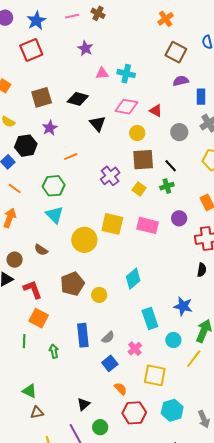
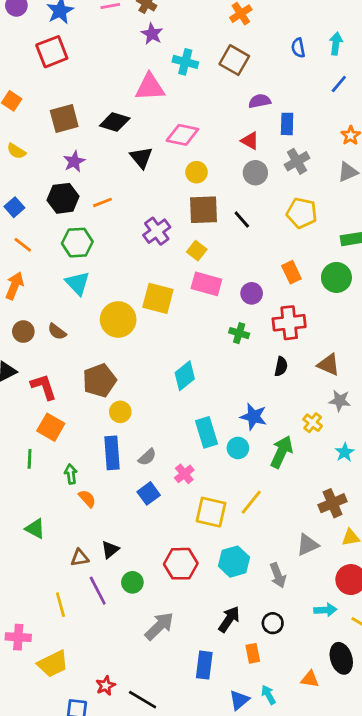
purple star: (85, 48) -> (152, 34), moved
brown square: (176, 52) -> (234, 60), moved
pink triangle: (102, 73) -> (150, 87), size x1.6
cyan cross: (126, 74) -> (185, 62), moved
red triangle: (156, 111) -> (250, 141), moved
black hexagon: (26, 146) -> (63, 198), moved
green cross: (167, 186) -> (239, 333), moved, turned 32
pink rectangle: (148, 225) -> (206, 284), moved
brown circle: (15, 260) -> (23, 332), moved
yellow circle: (99, 295) -> (120, 412), moved
cyan circle: (173, 340) -> (238, 448), moved
yellow line: (194, 359) -> (251, 502), moved
orange semicircle: (121, 389) -> (87, 499), moved
brown triangle: (37, 412) -> (80, 558), moved

